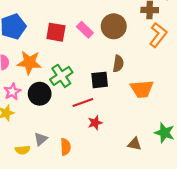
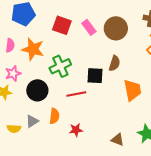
orange trapezoid: (142, 89) -> (132, 90), turned -105
black circle: (40, 94) -> (37, 90), moved
red star: (95, 123) -> (76, 130), moved
orange semicircle: (66, 147) -> (54, 116), moved

